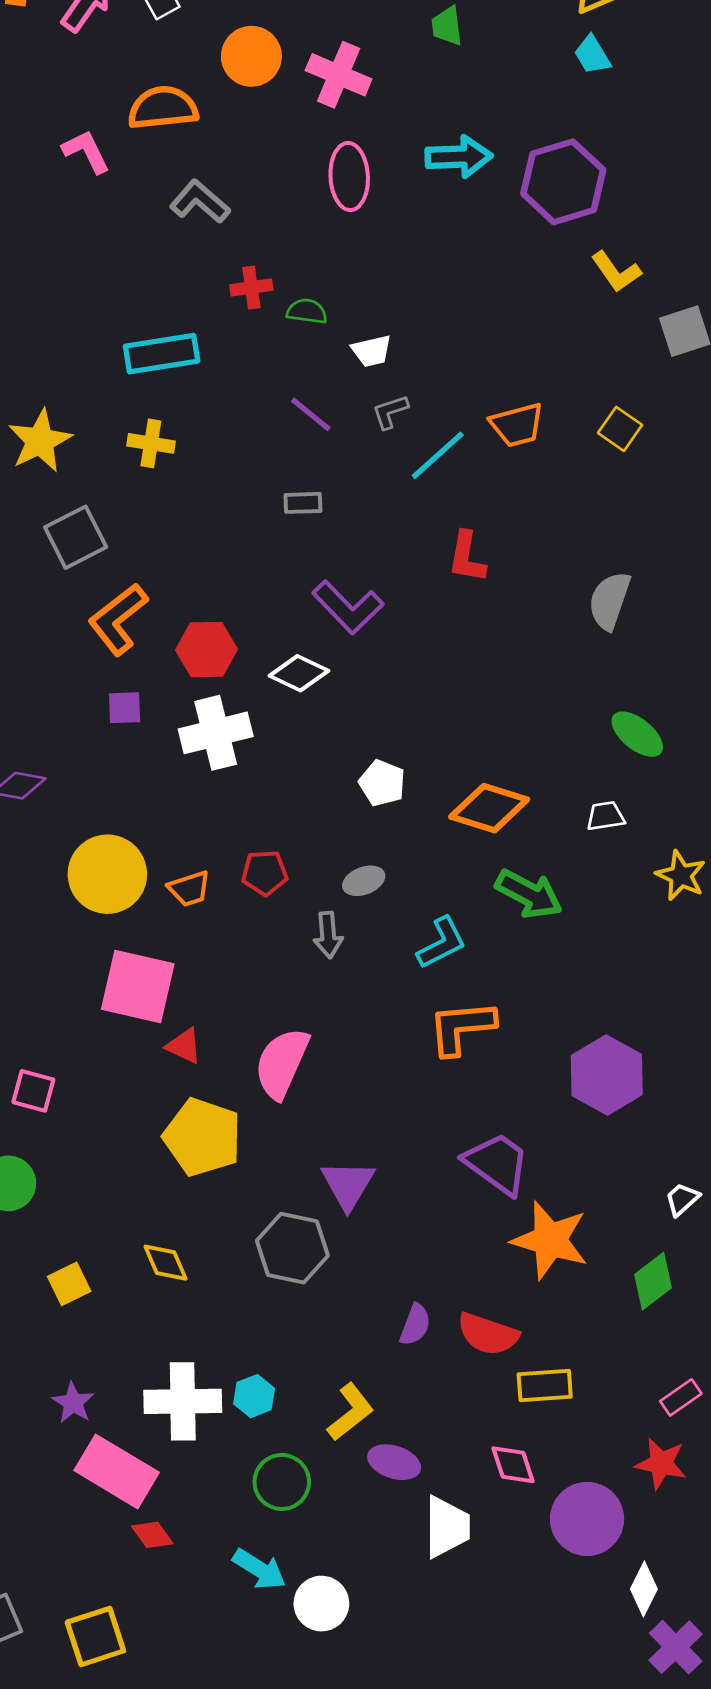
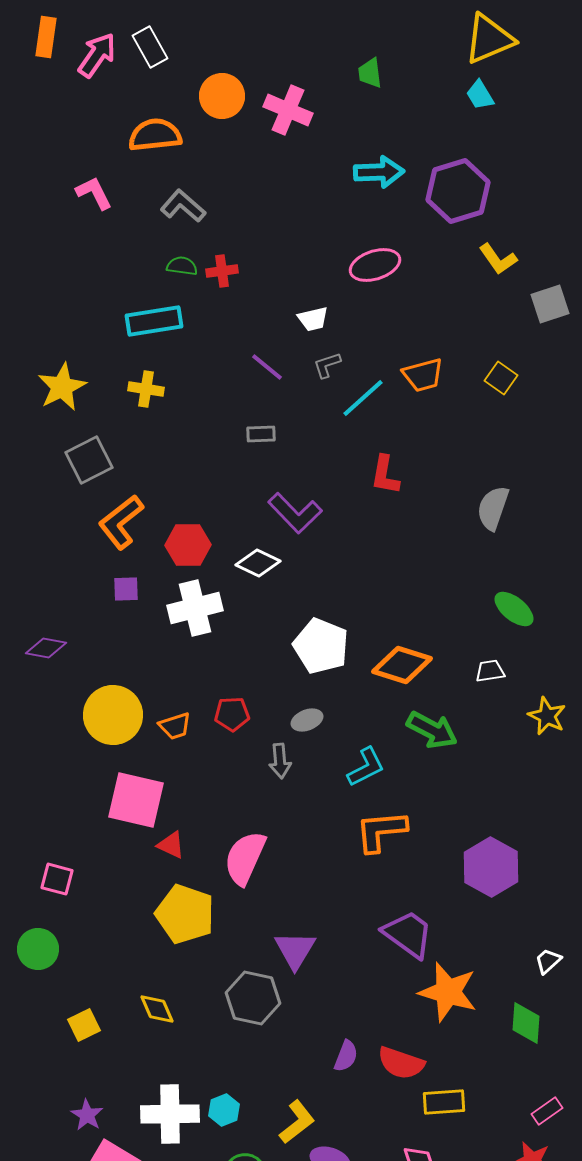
pink L-shape: (86, 151) -> (94, 193), moved
pink ellipse: (349, 177) -> (375, 265), moved, turned 75
green semicircle: (307, 311) -> (182, 266), moved
white pentagon: (382, 783) -> (321, 646), size x1.6
green diamond: (653, 1281) -> (526, 1023), turned -48

